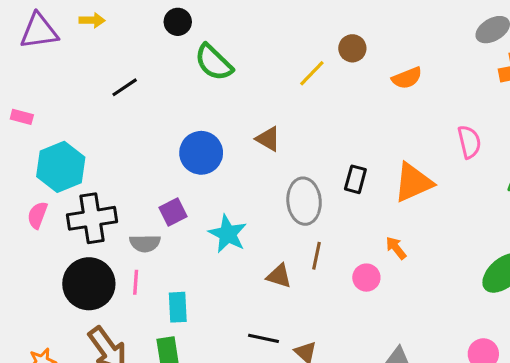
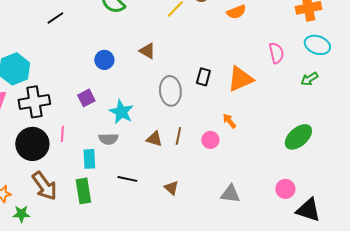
blue circle: (201, 153) -> (104, 60), size x0.7
gray semicircle: (145, 243) -> (108, 139), moved
brown line: (317, 256) -> (178, 136), moved
pink line: (136, 282) -> (62, 134), moved
black line: (263, 338) -> (127, 179), moved

